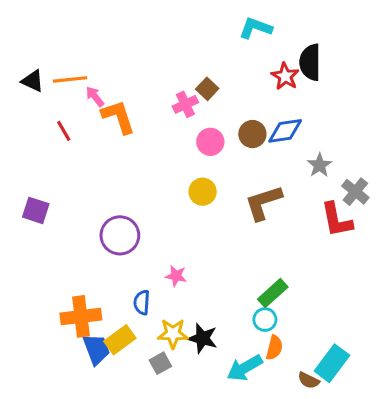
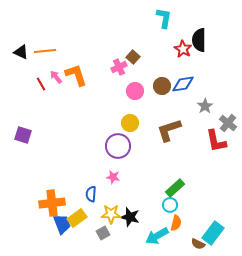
cyan L-shape: (256, 28) -> (164, 18), turned 80
pink arrow: (95, 97) -> (56, 77), moved
purple circle: (120, 235) -> (118, 146), moved

